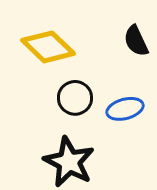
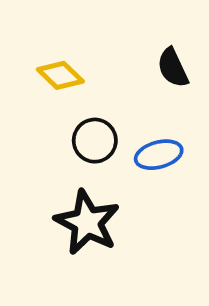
yellow diamond: (48, 47) -> (60, 75), size x0.7

